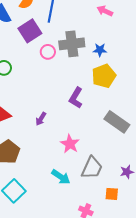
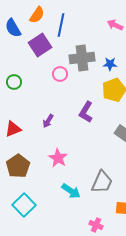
pink circle: (48, 52) -> (60, 74), moved
purple arrow: (41, 119) -> (48, 121), moved
pink star: (70, 144) -> (58, 158), moved

